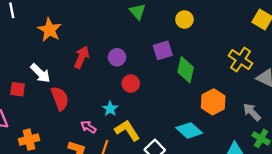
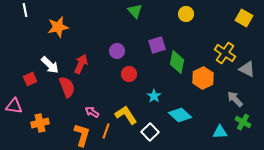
yellow circle: (184, 19) -> (186, 14), moved
orange star: (50, 30) -> (58, 27), turned 30
red arrow: (82, 57) -> (81, 64), moved
red square: (18, 89) -> (30, 79), turned -32
orange hexagon: (213, 102) -> (203, 78), moved
cyan star: (110, 109) -> (154, 96), moved

